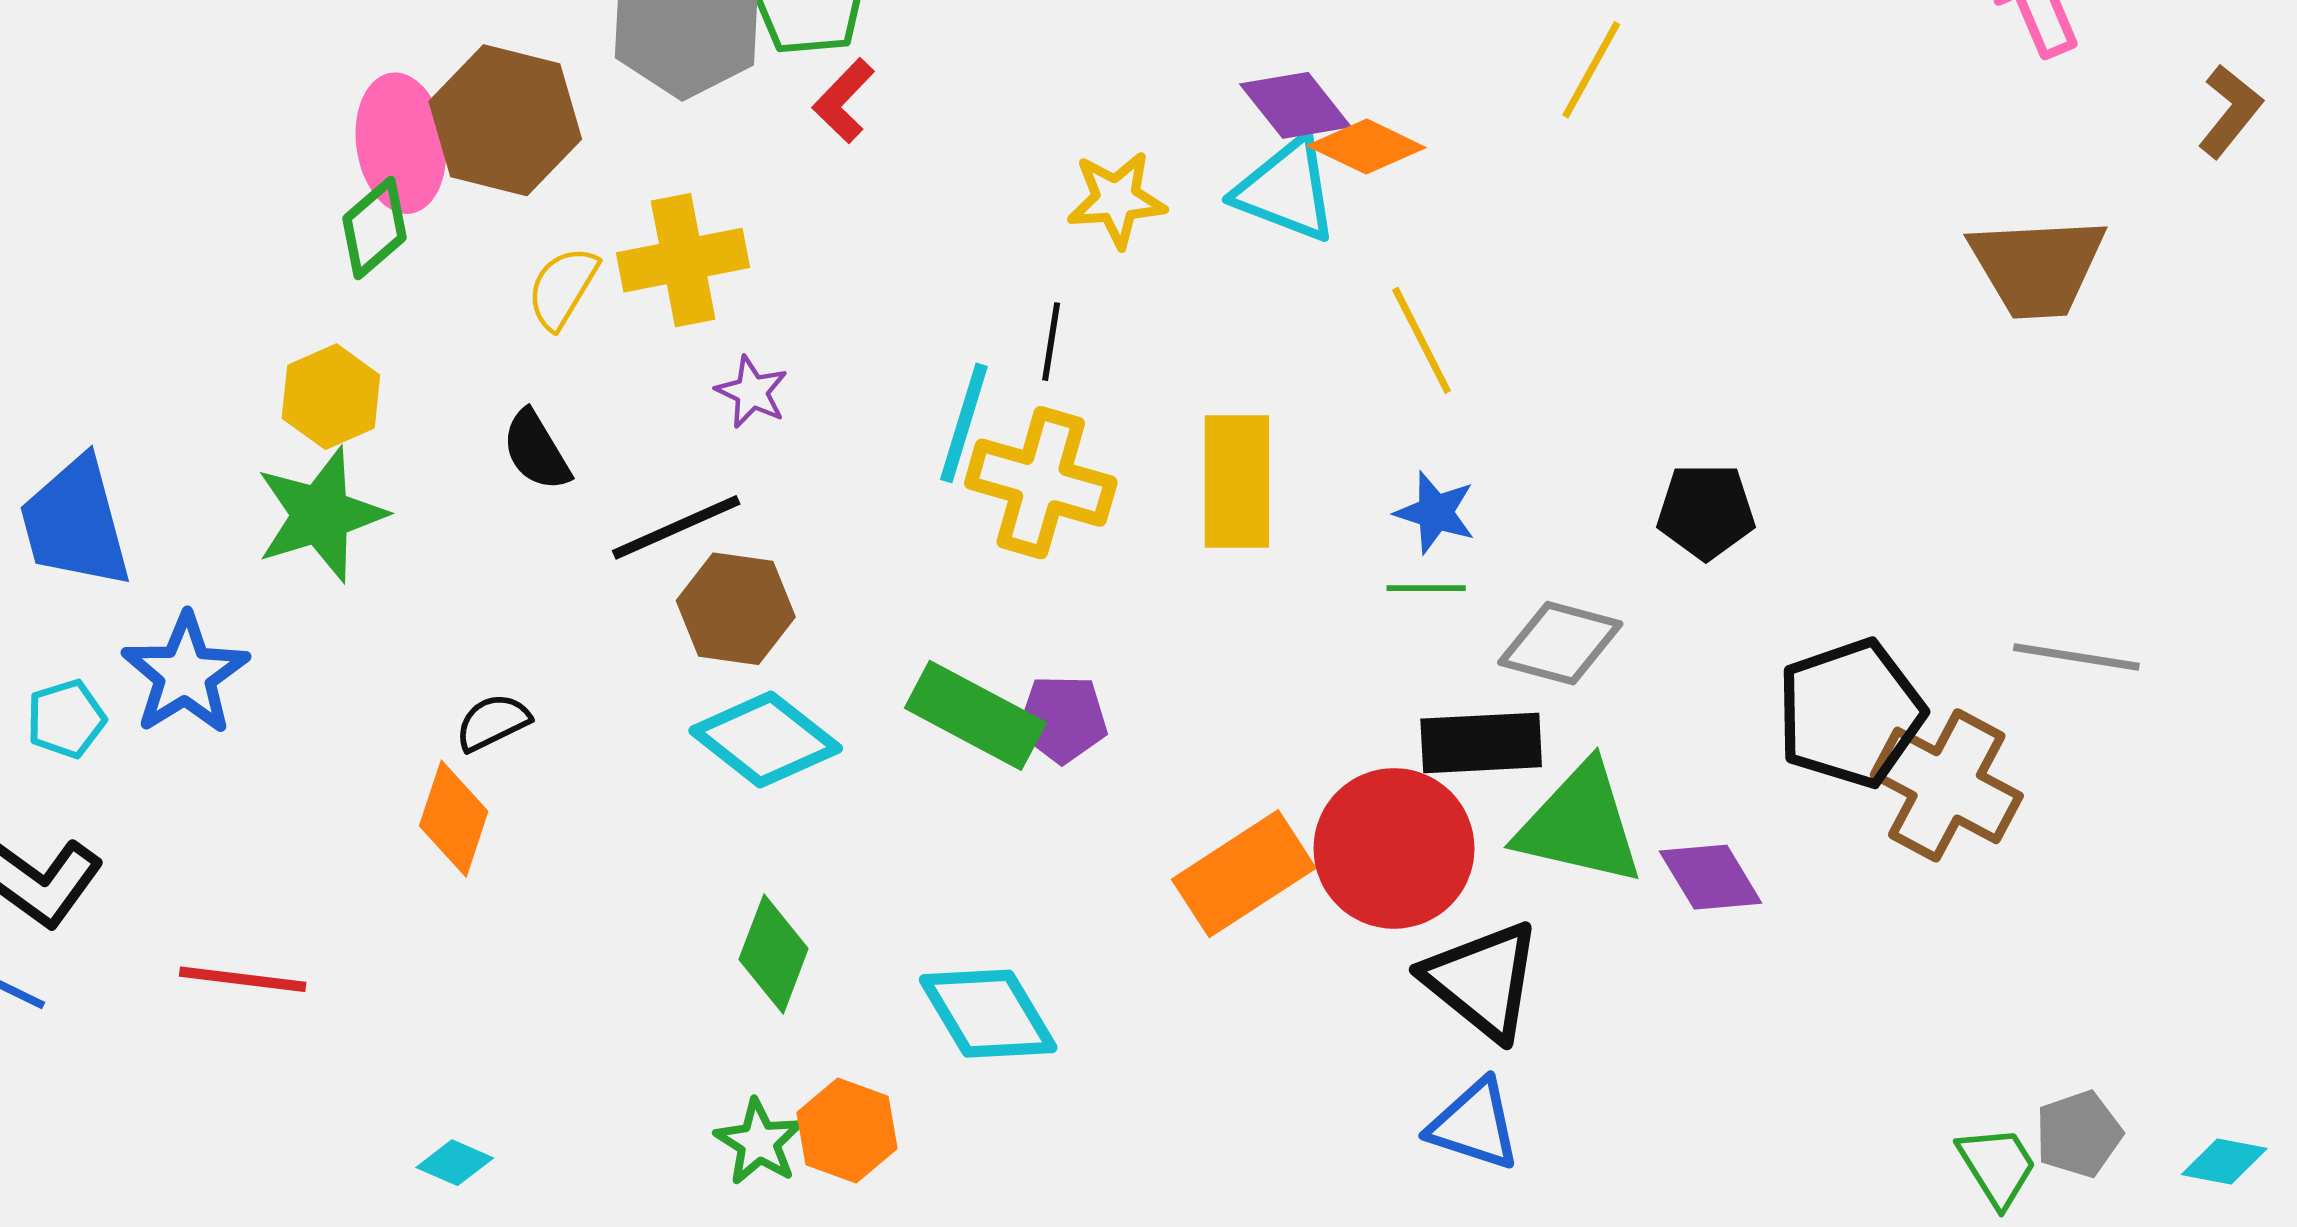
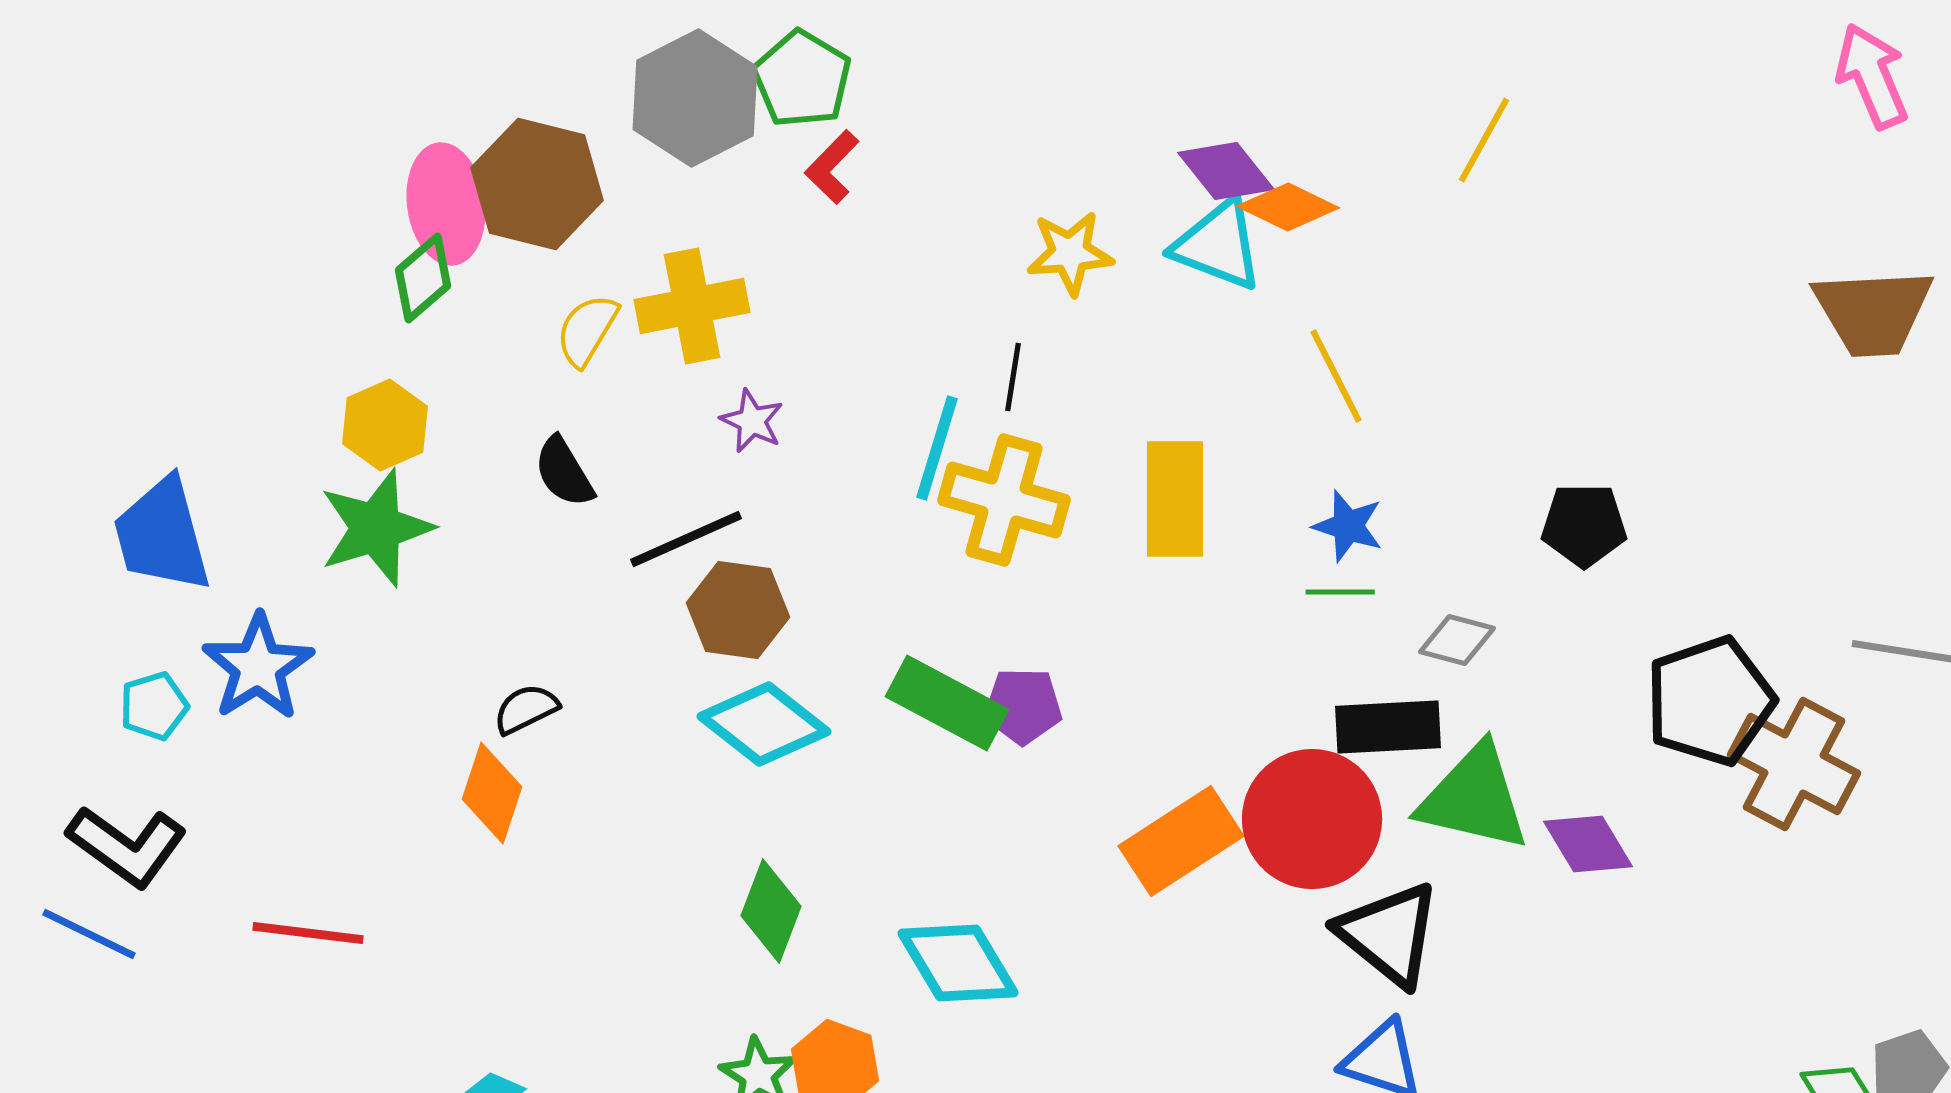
gray diamond: (1560, 643) -> (1457, 640), size x0.7

